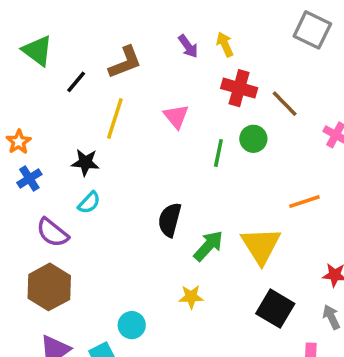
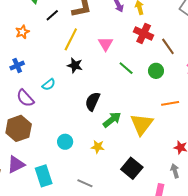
green circle: (253, 139) -> (156, 71), moved
orange star: (19, 142) -> (22, 32), moved
green line: (218, 153) -> (126, 68), turned -70
black star: (85, 162) -> (75, 65), moved
black square: (275, 309) -> (132, 168), moved
cyan circle: (132, 325) -> (65, 142), moved

